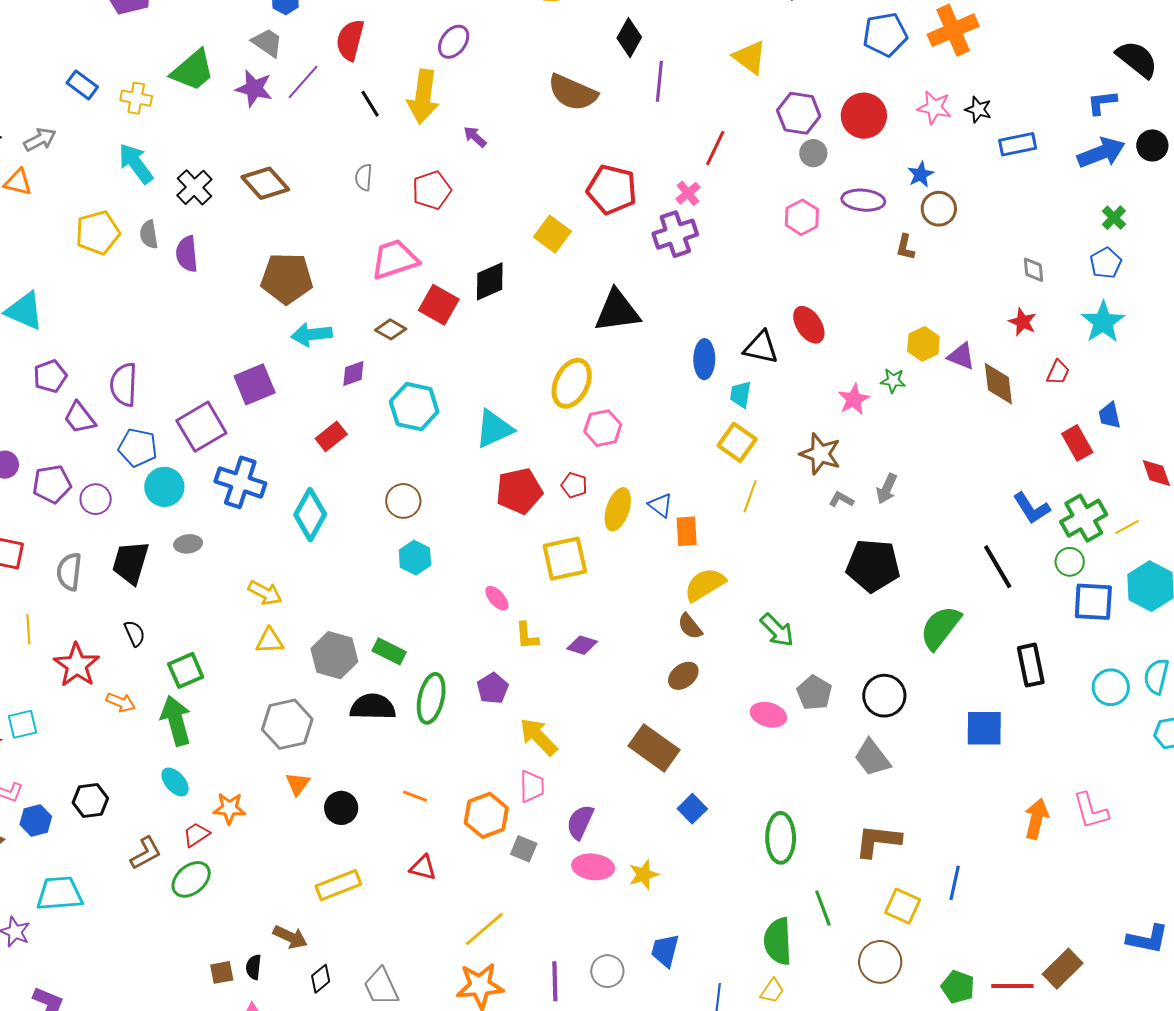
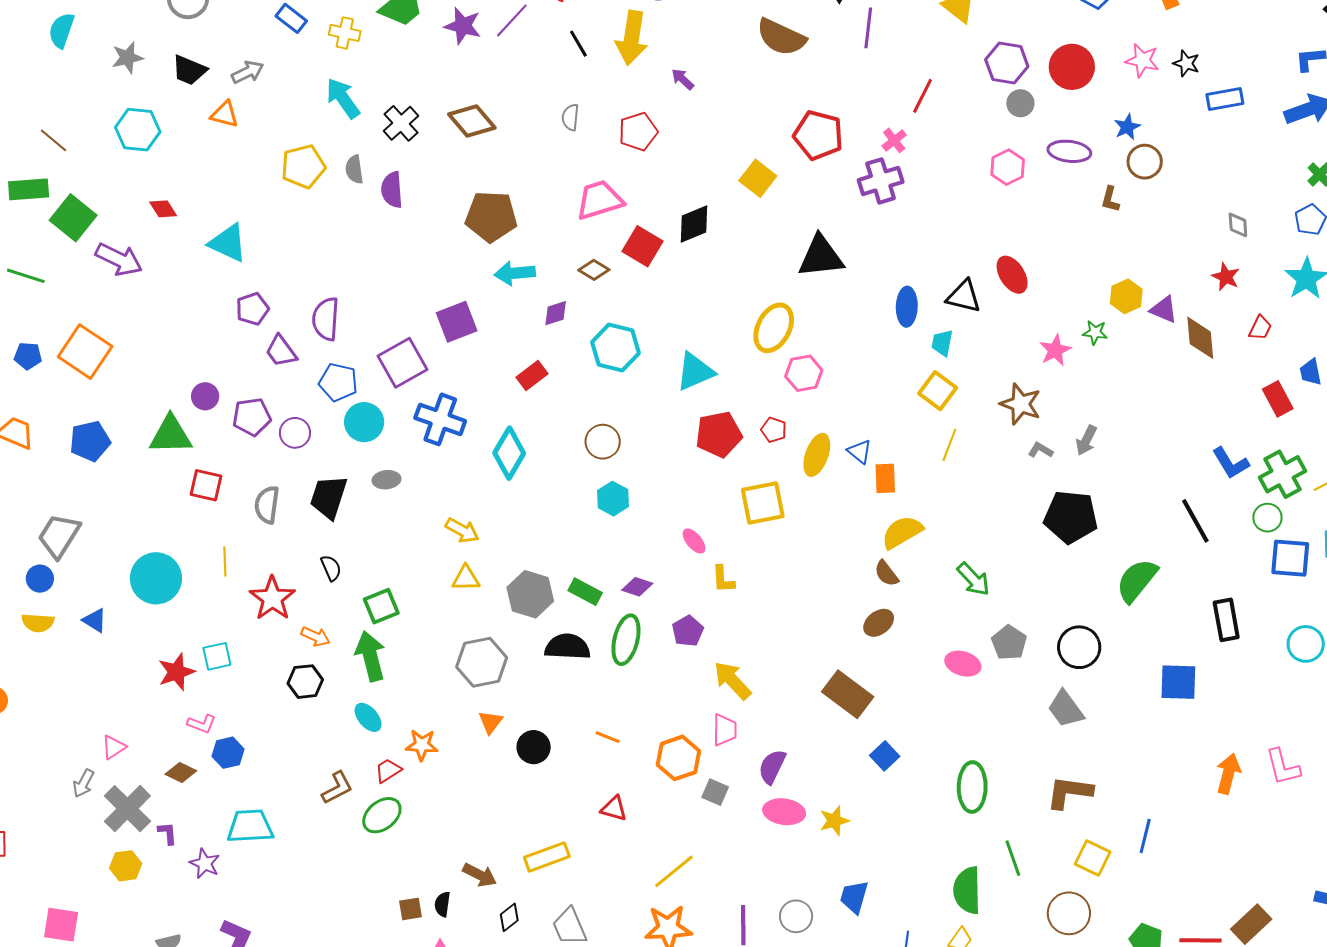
purple diamond: (582, 645) -> (637, 587), moved
black hexagon: (90, 800) -> (305, 682), moved
yellow rectangle: (338, 885) -> (547, 857), moved

